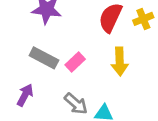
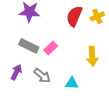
yellow arrow: (120, 61) -> (92, 56), moved
gray arrow: (76, 104) -> (42, 76), moved

